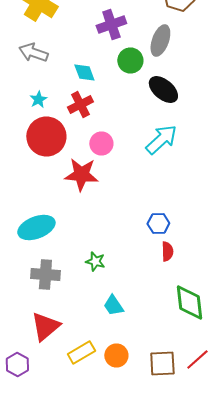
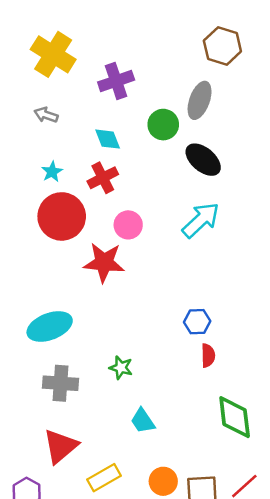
purple cross: (111, 24) -> (116, 81), moved
gray arrow: (33, 52) -> (46, 115), size x0.7
orange circle: (116, 356) -> (163, 481), moved

